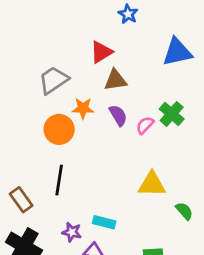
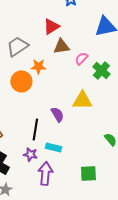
purple semicircle: (118, 115) -> (57, 114), moved
pink semicircle: (145, 125) -> (81, 58), moved
black line: (59, 180) -> (35, 129), moved
yellow triangle: (152, 184) -> (82, 100), moved

